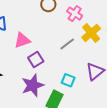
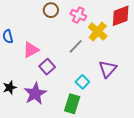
cyan square: (68, 80) -> (82, 82), turned 32
purple star: (33, 85) -> (35, 94), moved

